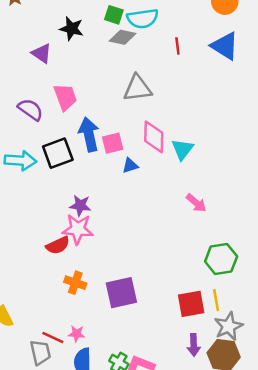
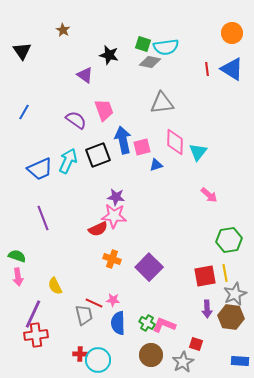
red line: (177, 46) -> (207, 69), moved
cyan arrow: (20, 161) -> (68, 161), turned -70
purple square: (121, 293) -> (149, 267), turned -32

